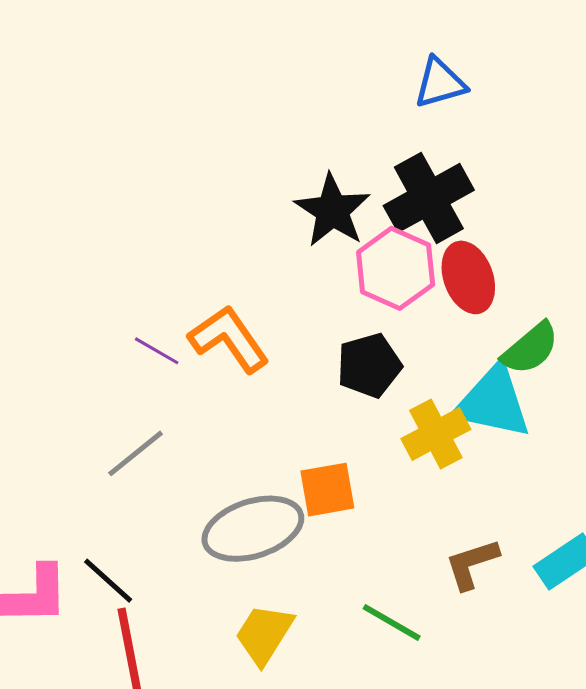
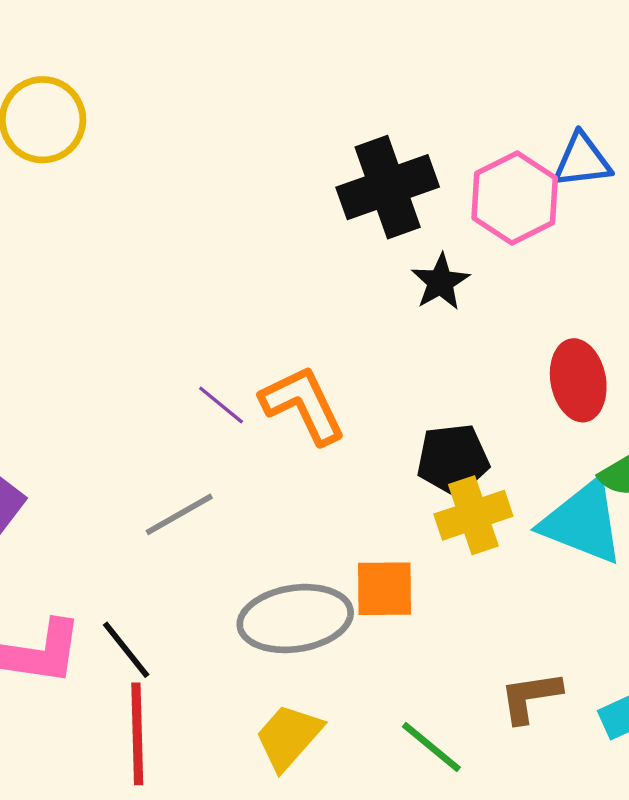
black cross: (429, 198) -> (388, 187), moved
black star: (332, 211) -> (440, 282), size x0.7
pink hexagon: (396, 268) -> (515, 198), moved
yellow cross: (436, 434) -> (473, 515), moved

